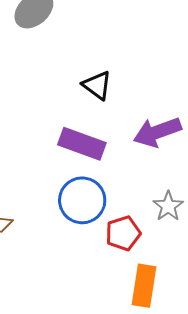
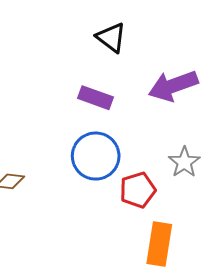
purple rectangle: (82, 144) -> (96, 98), size x0.7

